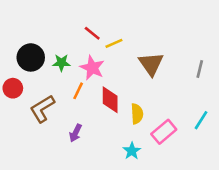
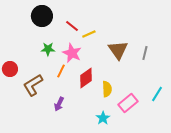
black circle: (31, 57) -> (42, 16), moved
gray line: (200, 69) -> (145, 53), moved
red diamond: (110, 100) -> (86, 78), turned 55

